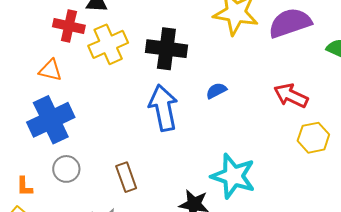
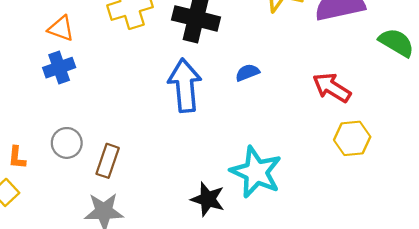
blue cross: (51, 120) -> (59, 68), moved, size x0.6
brown rectangle: (126, 177) -> (108, 161), moved, turned 32

